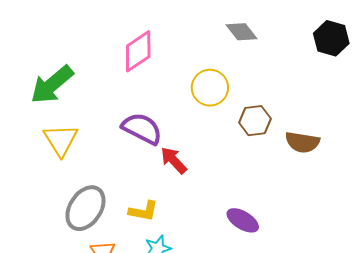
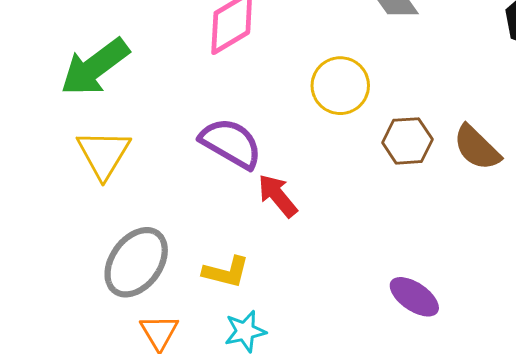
brown semicircle: (302, 142) -> (477, 148), moved, turned 32
purple ellipse: (243, 220) -> (414, 297), moved

